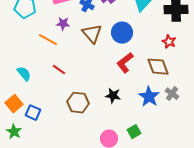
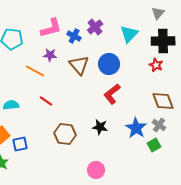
red star: (169, 42) -> (156, 65), moved
brown diamond: (158, 67) -> (163, 101), moved
cyan semicircle: (24, 74) -> (11, 105), turned -56
blue square: (33, 113) -> (20, 144), turned -35
green square: (134, 132) -> (154, 145), moved

